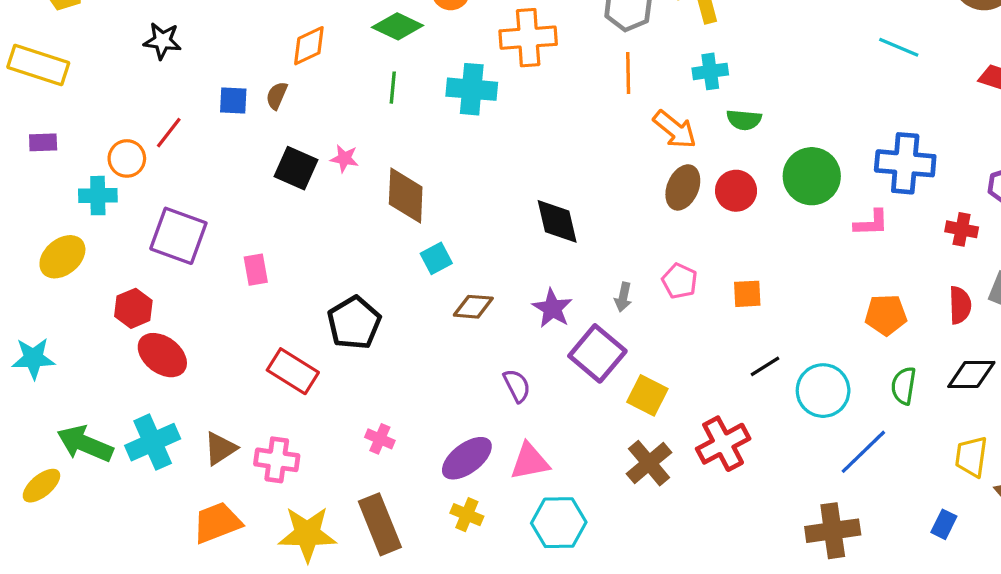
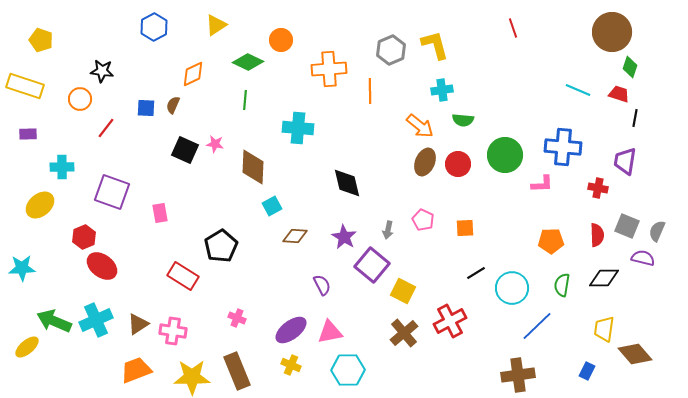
cyan line: (899, 47) -> (578, 90), moved
orange line: (628, 73) -> (370, 91), moved
cyan cross: (472, 89) -> (298, 128), moved
orange circle: (127, 158) -> (80, 99), moved

